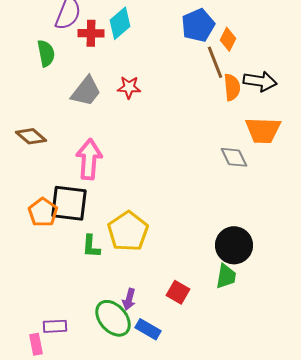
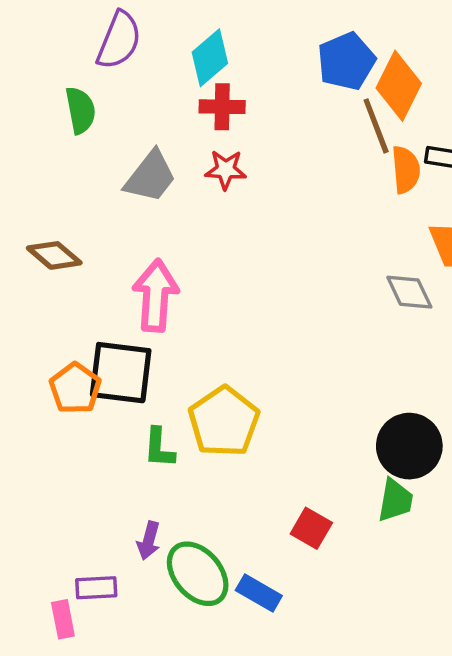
red cross: (91, 33) -> (222, 107), moved
orange diamond: (228, 39) -> (399, 86), size x1.6
purple arrow: (129, 299) -> (149, 541), moved

